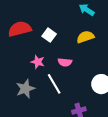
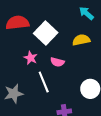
white square: (49, 35) -> (46, 33), size x1.6
gray star: (25, 89) -> (14, 94), moved

